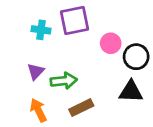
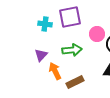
green arrow: (64, 81) -> (72, 50), moved
orange arrow: (38, 110) -> (55, 71), moved

